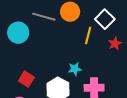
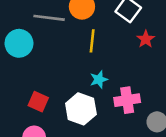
yellow line: (88, 35) -> (92, 41), moved

